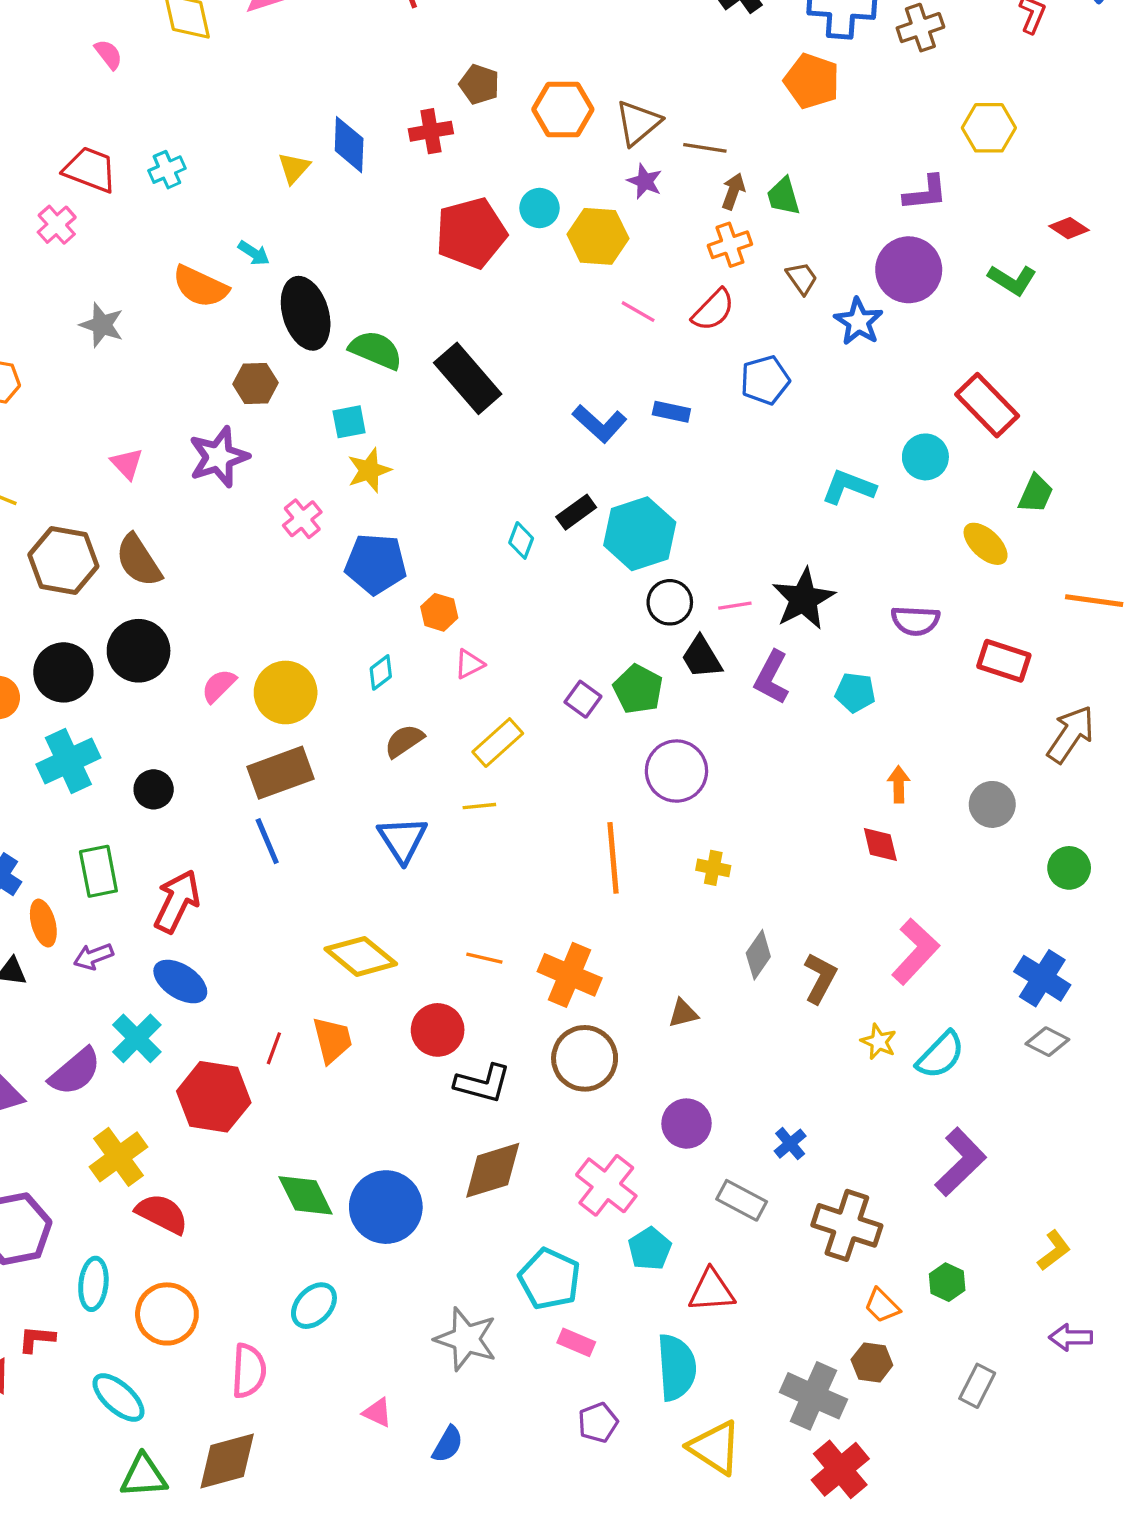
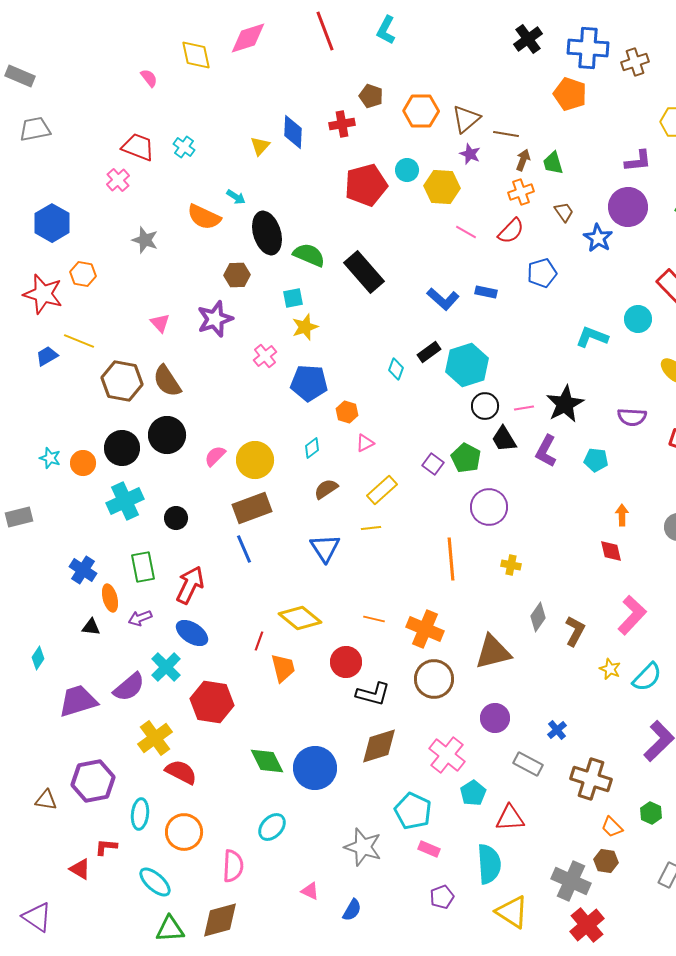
cyan cross: (167, 170) -> (184, 147), turned -30
brown triangle: (683, 1013) -> (493, 652), size x2.0
red line: (274, 1048) -> (259, 641), moved

